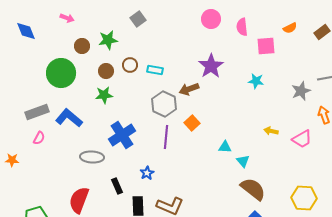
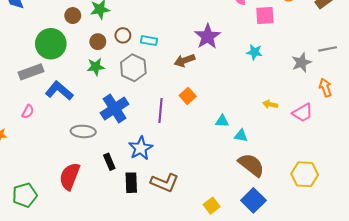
gray hexagon: (164, 104) -> (133, 68), moved
gray rectangle: (37, 112) -> (31, 72), moved
cyan triangle: (243, 161) -> (241, 136), turned -40
blue star: (147, 173) -> (141, 148), size x1.6

